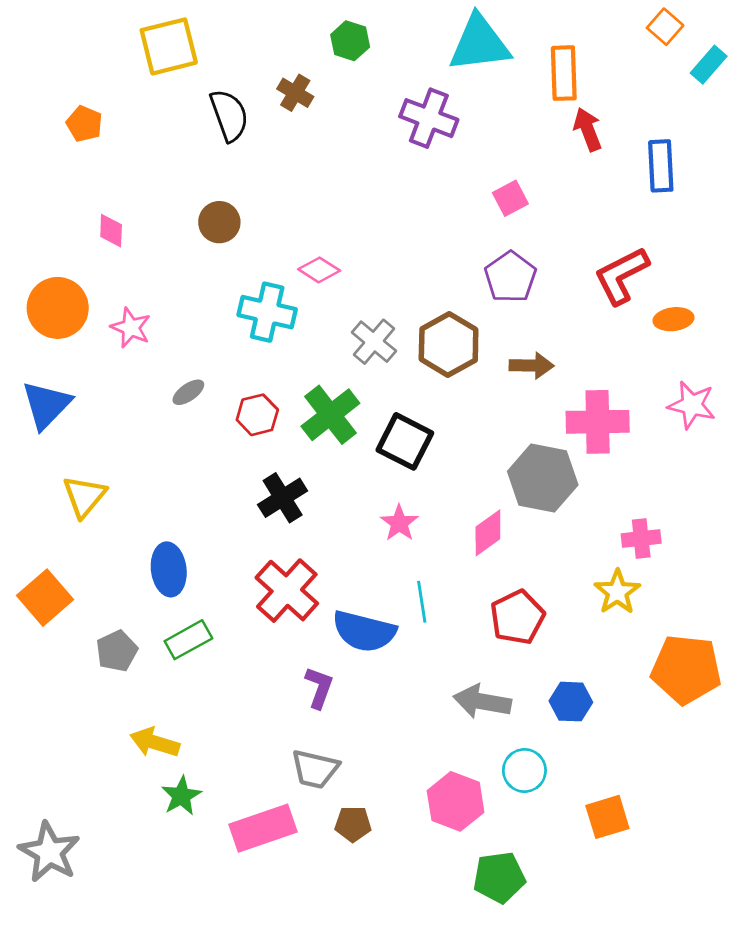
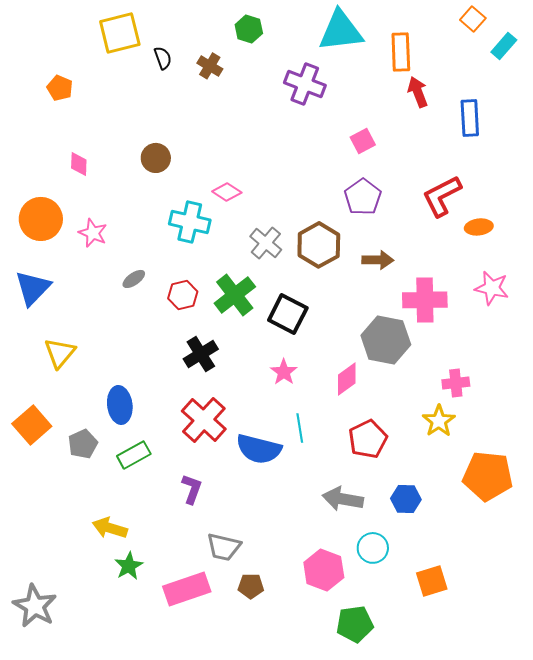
black semicircle: (229, 115) -> (163, 58), moved, size x0.6
gray pentagon: (117, 651) -> (83, 444), moved
purple L-shape: (319, 688) -> (192, 489), moved

